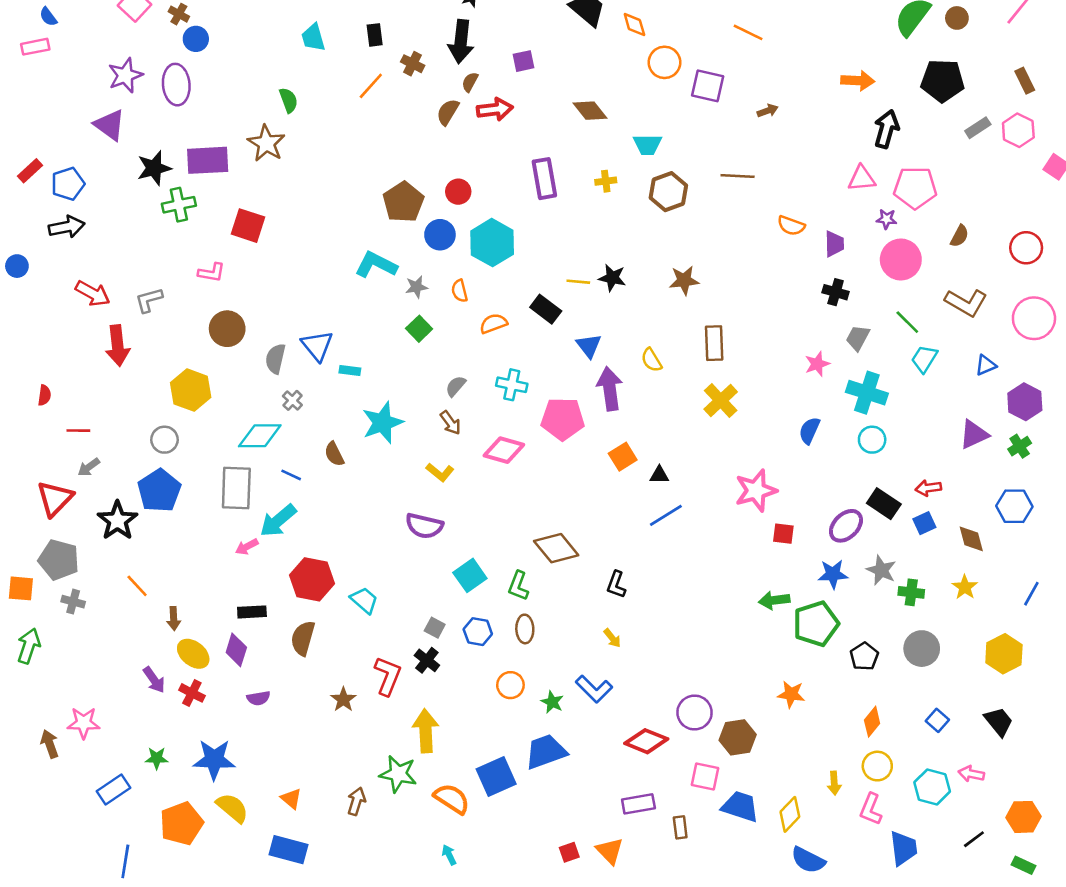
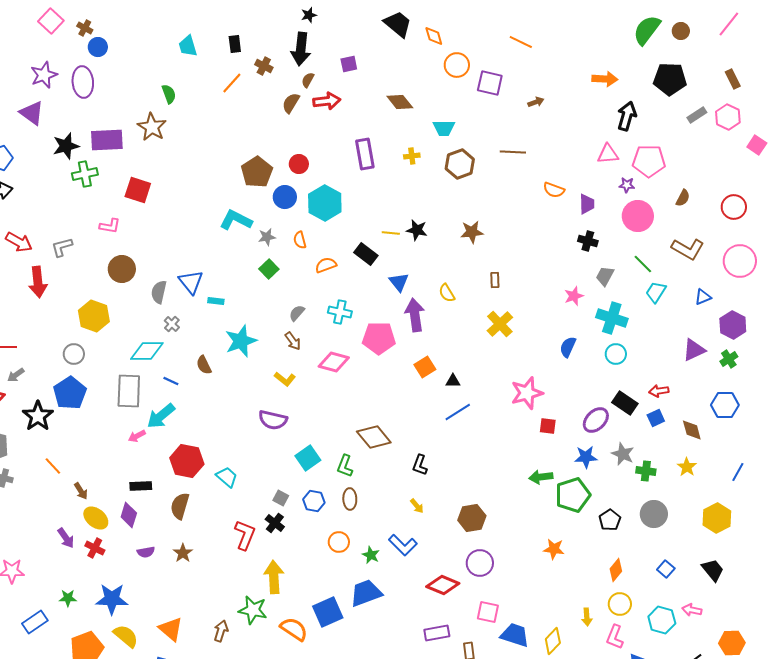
brown rectangle: (714, 343) -> (495, 280), size x0.6
brown arrow: (174, 619) -> (81, 491), turned -30
brown star: (343, 699) -> (183, 553), moved
brown hexagon: (738, 737) -> (472, 518), moved
orange triangle: (291, 799) -> (171, 629), size x1.5

